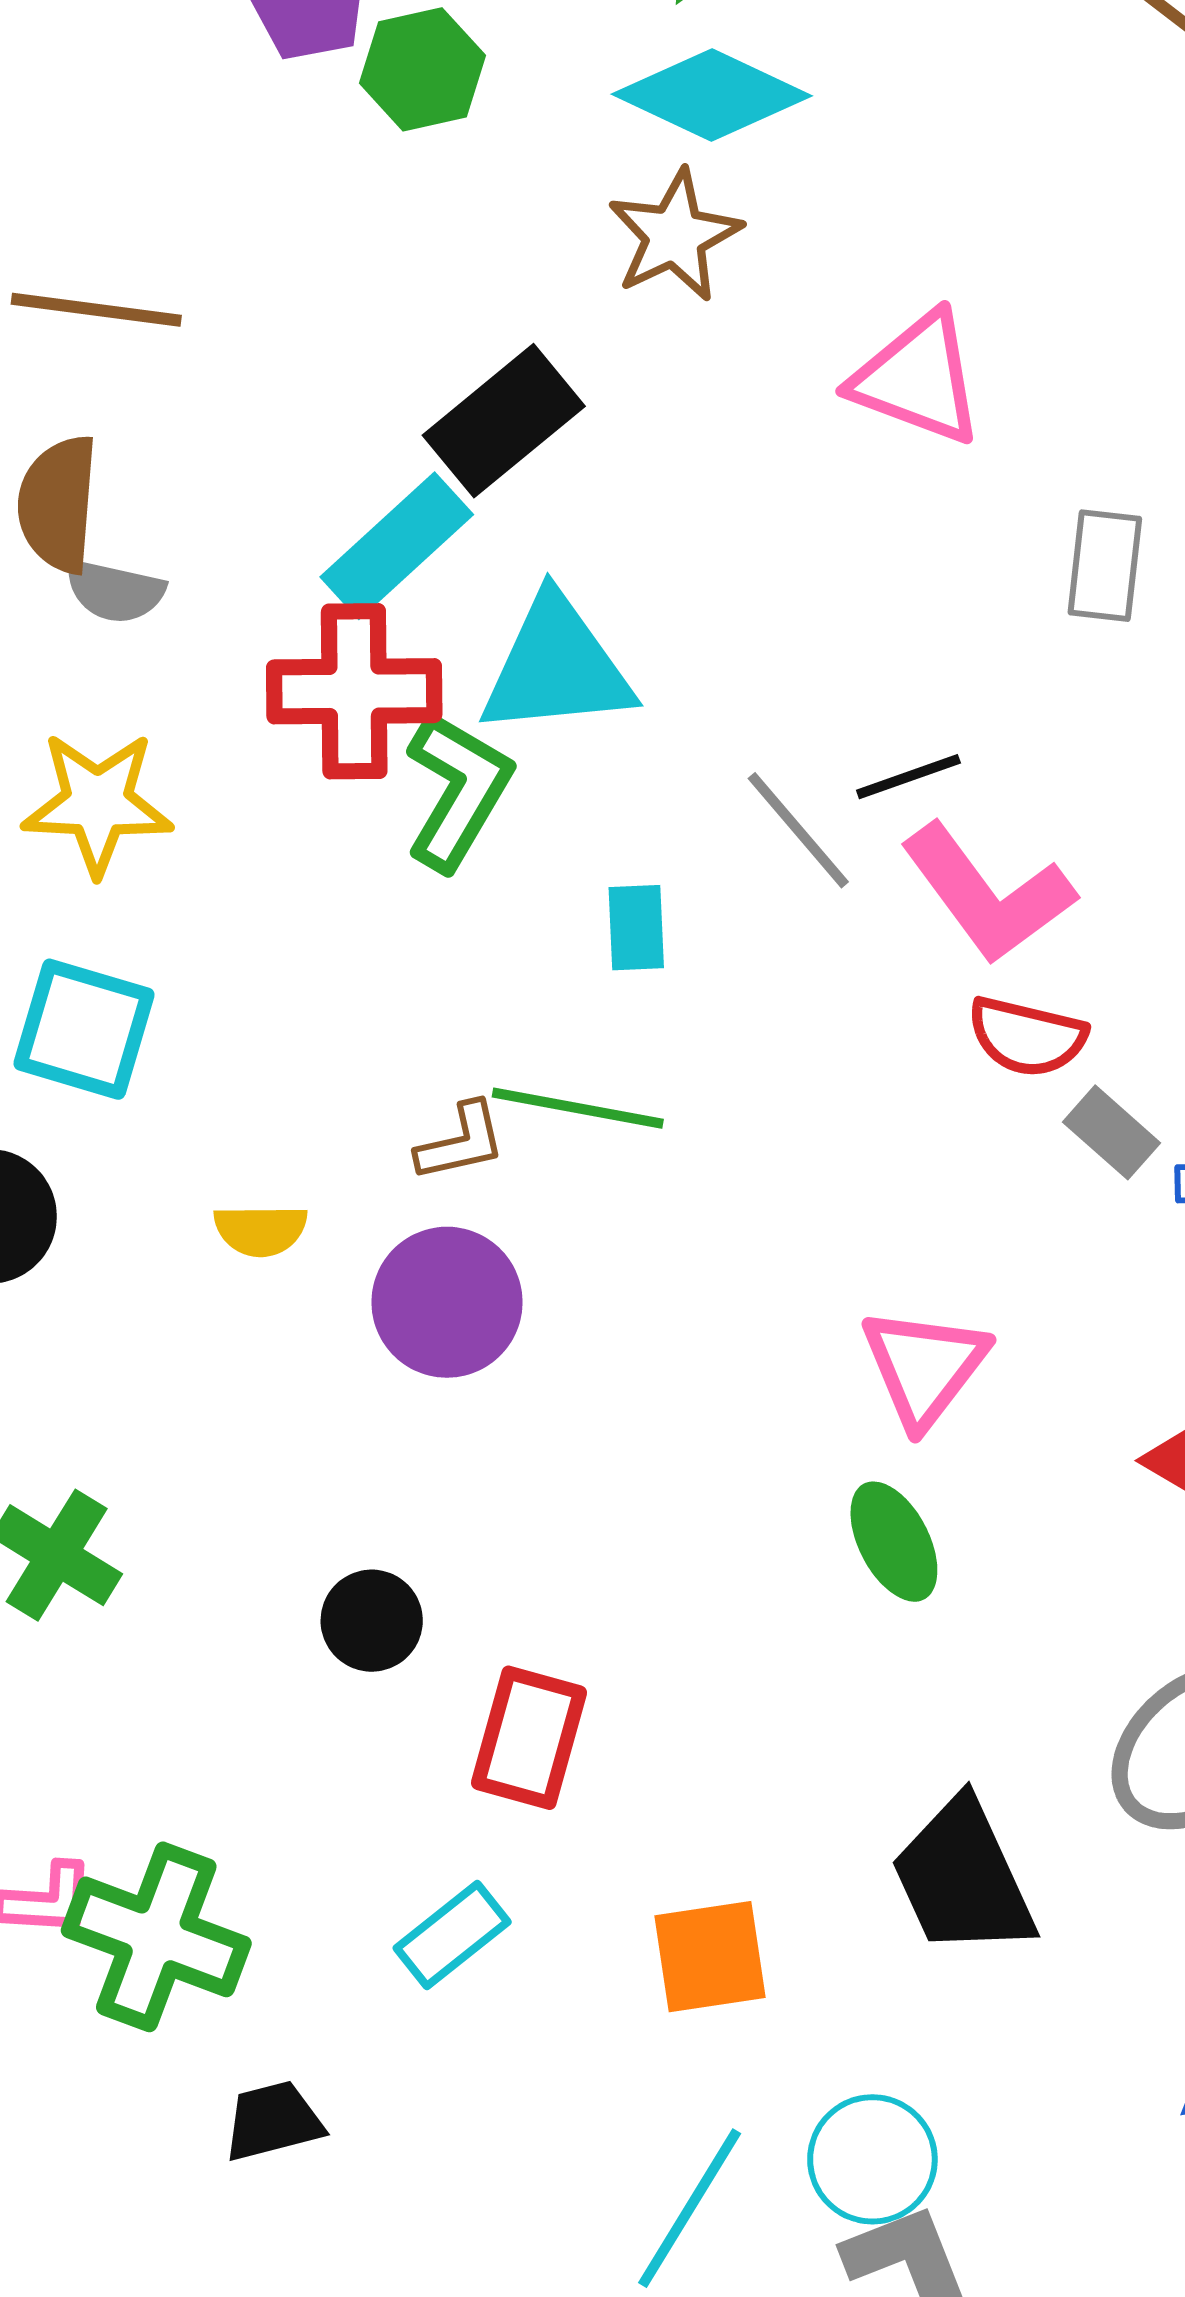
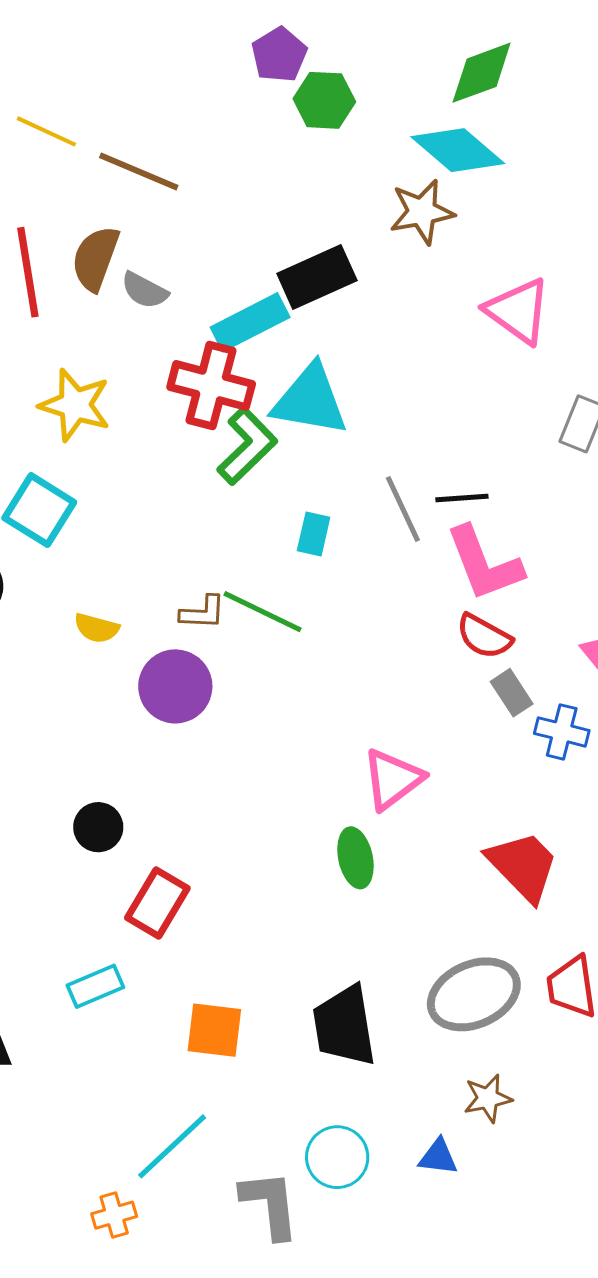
gray semicircle: (115, 591) -> (144, 290), moved
cyan circle: (872, 2159) -> (337, 1157), moved

